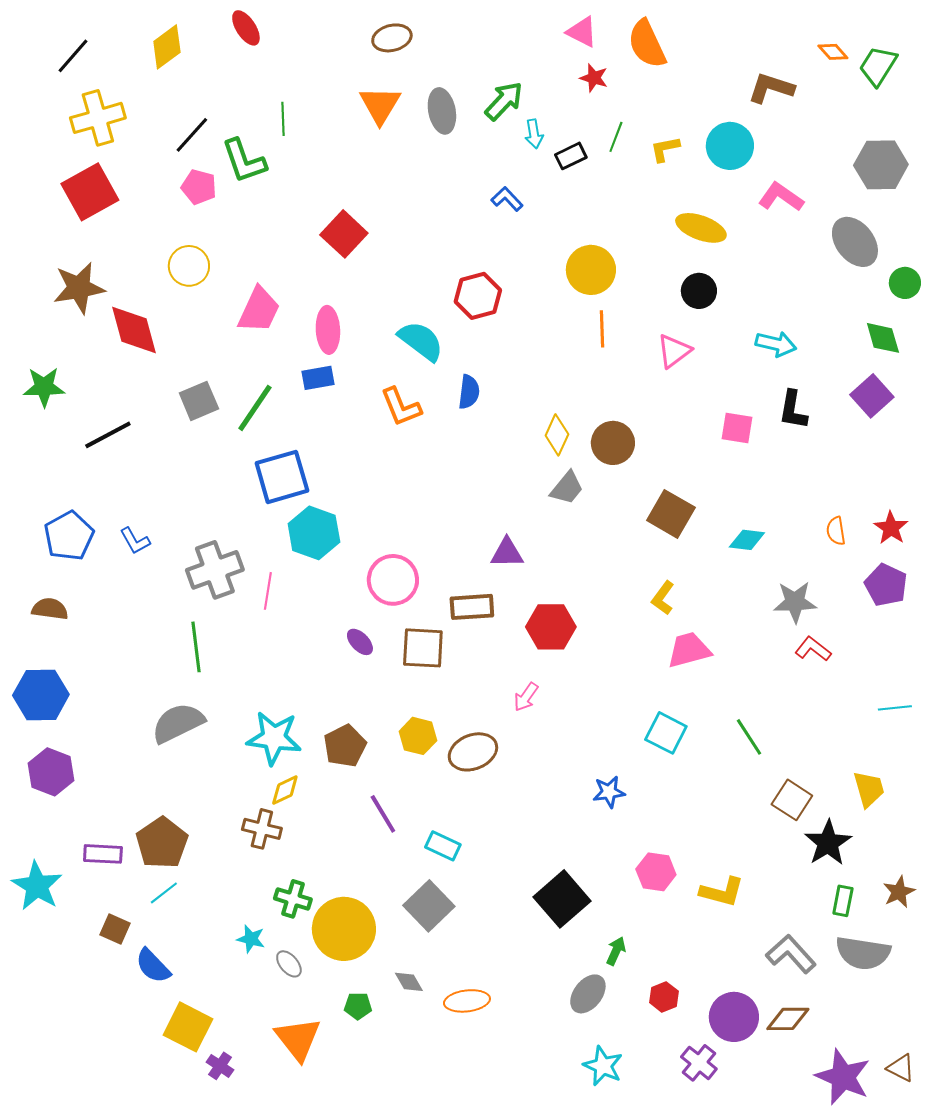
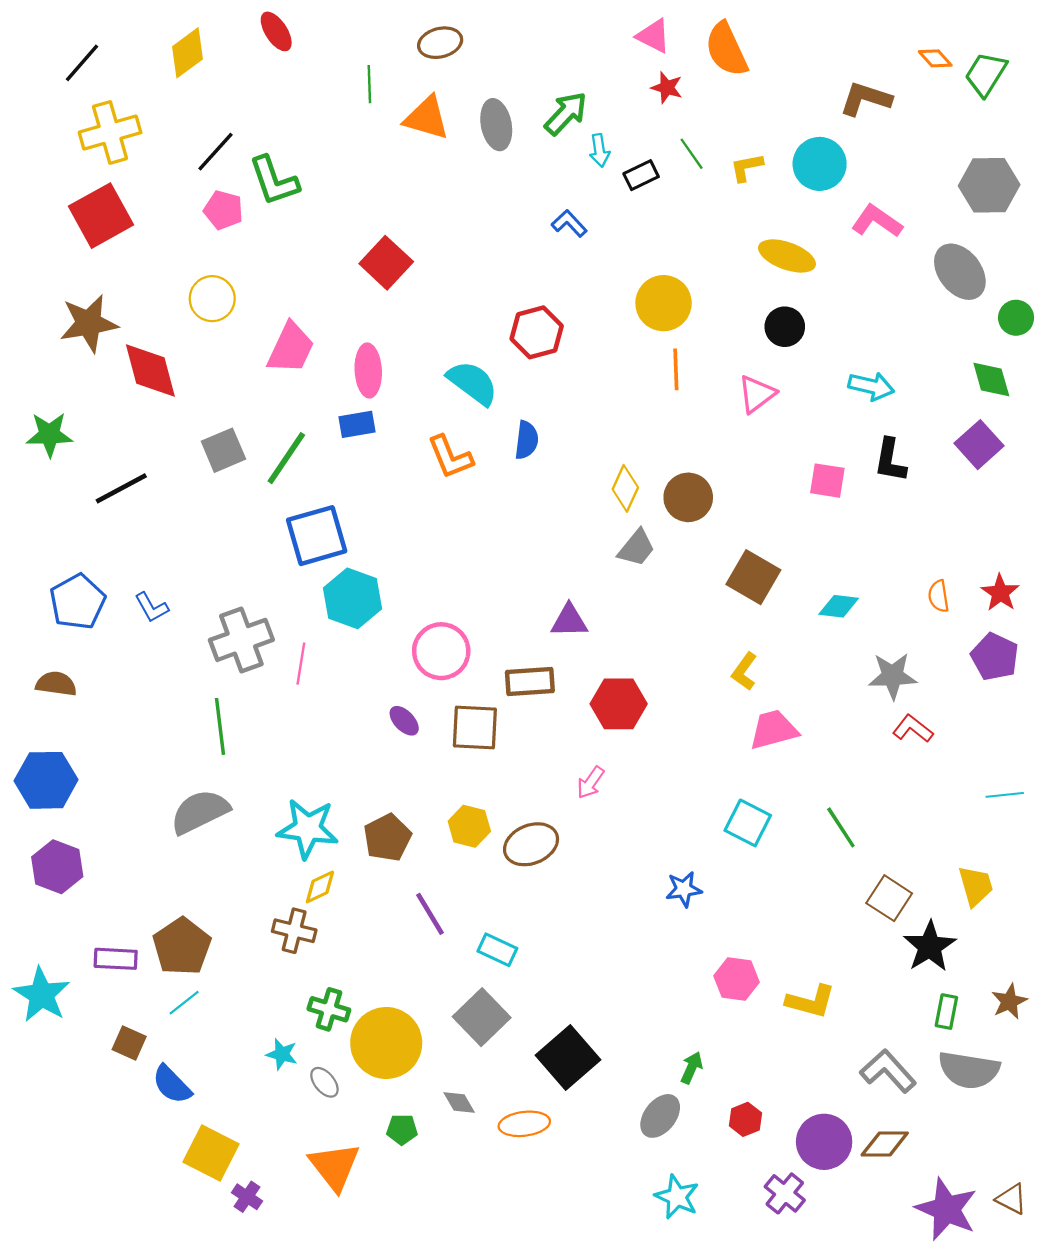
orange triangle: (380, 105) -> (427, 118), turned -45
green line: (283, 119) -> (369, 84), moved
green line: (616, 137) -> (692, 154), turned -56
black square: (562, 899) -> (568, 1058), moved

